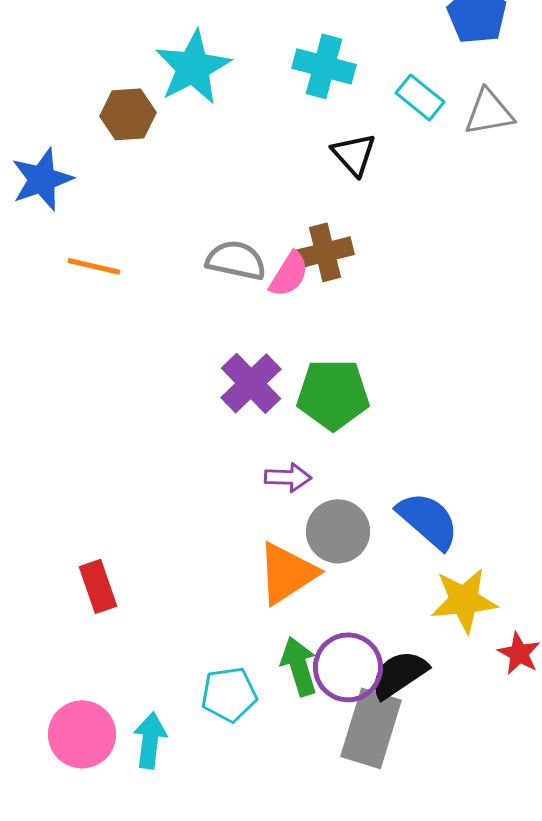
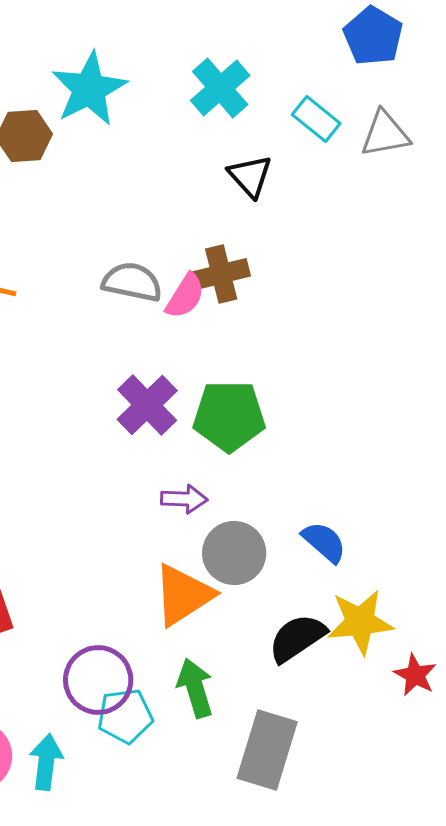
cyan cross: (324, 66) -> (220, 88), turned 34
blue semicircle: (428, 520) -> (324, 542), size x0.7
purple circle: (348, 667) -> (98, 680), moved
black semicircle: (399, 674) -> (297, 638), moved

